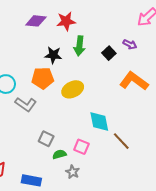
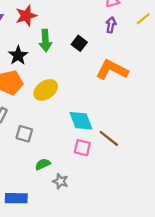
purple arrow: (130, 44) -> (111, 25), moved, turned -96
black star: (53, 55) -> (18, 55), turned -30
gray square: (46, 139) -> (24, 134), moved
pink square: (81, 147) -> (82, 148), moved

